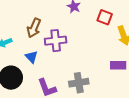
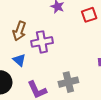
red square: (105, 17) -> (89, 15), turned -35

